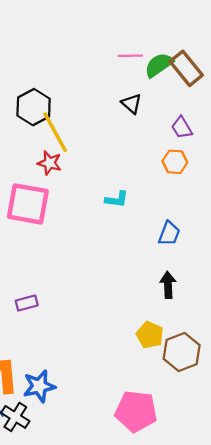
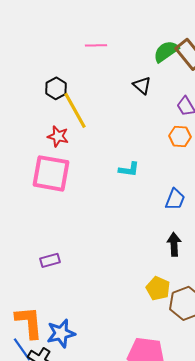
pink line: (130, 56) -> (96, 45), moved
black hexagon: (34, 107) -> (56, 88), size x0.7
red star: (50, 163) -> (58, 136), moved

